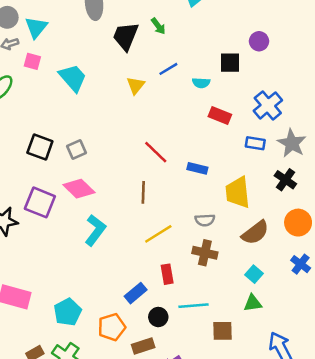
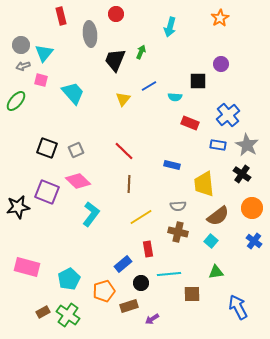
green arrow: (158, 26) -> (141, 52), turned -120
red line: (156, 152) -> (124, 151), moved
cyan square: (254, 274) -> (211, 241), moved

